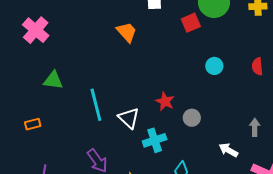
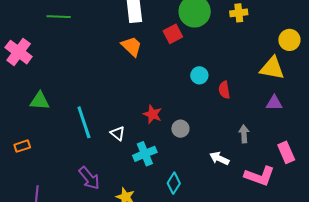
orange trapezoid: (127, 32) -> (131, 46), moved
red semicircle: (257, 66) -> (224, 90), moved
white triangle: (129, 118) -> (118, 133), size x0.7

